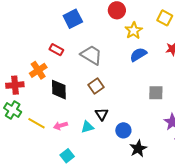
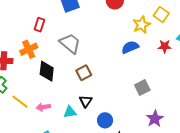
yellow star: (134, 30) -> (142, 25), moved
red rectangle: (56, 50) -> (39, 25), moved, turned 72
gray trapezoid: (91, 55) -> (70, 43), moved
gray square: (156, 93) -> (142, 87), turned -35

